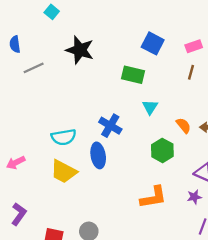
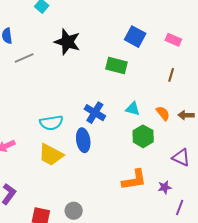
pink rectangle: (194, 46) -> (173, 40), turned 42
brown line: (191, 72) -> (171, 75), moved
cyan triangle: (150, 107) -> (133, 109), moved, turned -49
purple star: (194, 197) -> (165, 187), moved

